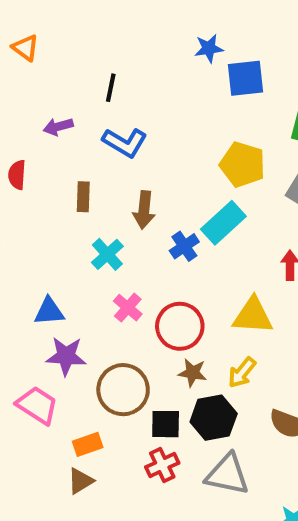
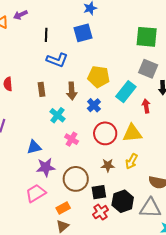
blue square: (246, 78) -> (83, 33), moved
purple arrow: (58, 127) -> (20, 15), moved
yellow pentagon: (243, 164) -> (99, 77), moved
cyan rectangle: (223, 223) -> (126, 92), moved
red circle: (180, 326) -> (105, 133), moved
pink trapezoid: (37, 405) -> (36, 193), turned -55
black hexagon: (214, 418) -> (123, 201), moved
gray triangle: (227, 474) -> (150, 208), moved

